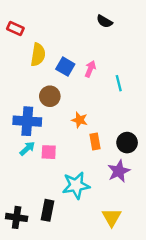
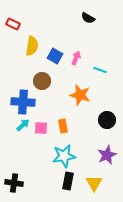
cyan line: (119, 83) -> (100, 70), turned -56
orange star: (80, 120) -> (80, 95), moved, size x1.5
orange rectangle: (95, 141) -> (63, 126), moved
purple star: (119, 171) -> (107, 155), moved
black rectangle: (47, 210) -> (68, 181), moved

